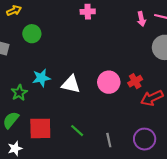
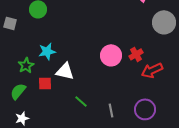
white triangle: (71, 84) -> (65, 71), moved
red square: (40, 128) -> (45, 83), moved, size x0.6

